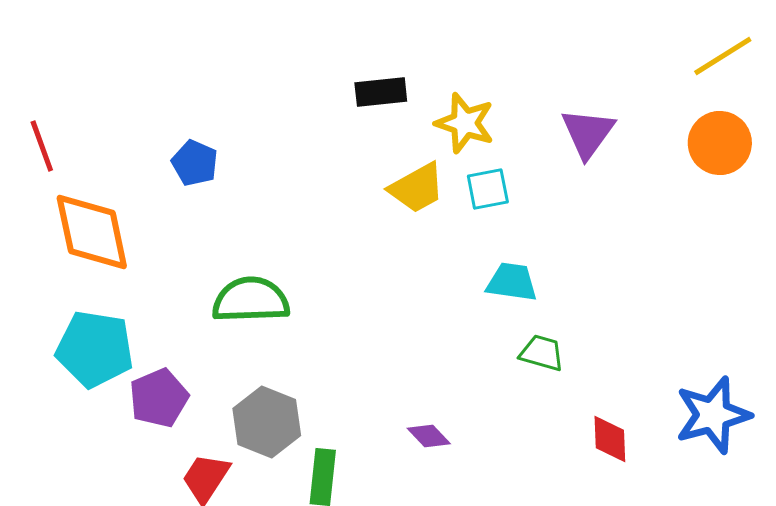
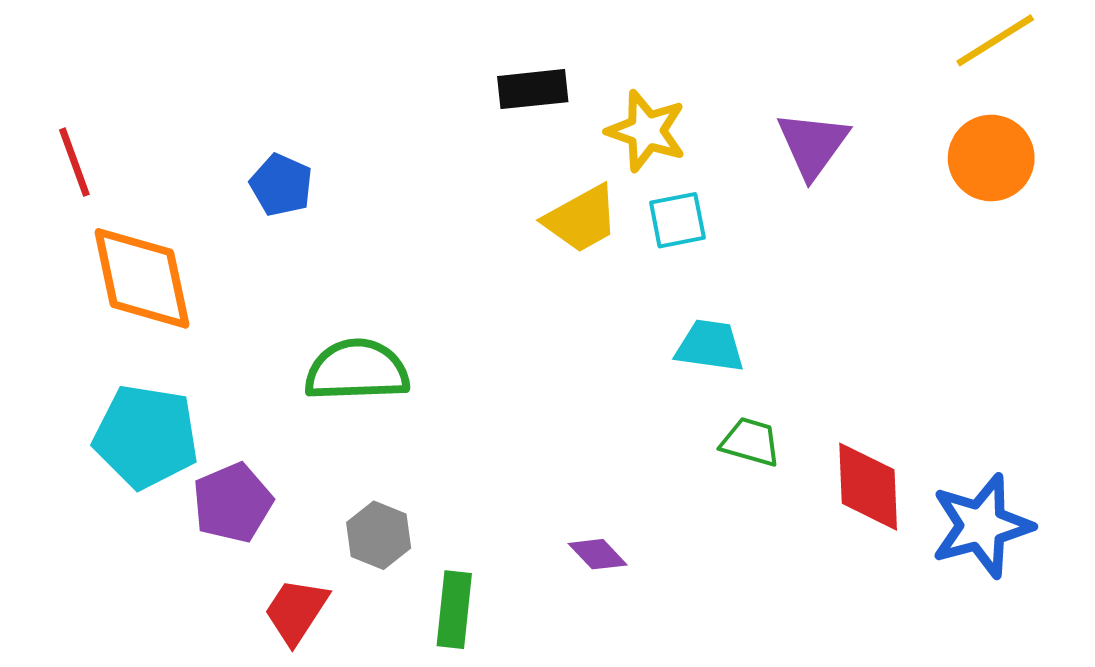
gray hexagon: (267, 422) -> (379, 535), size x0.7
red diamond: (610, 439) -> (868, 487), moved, size x1.4

